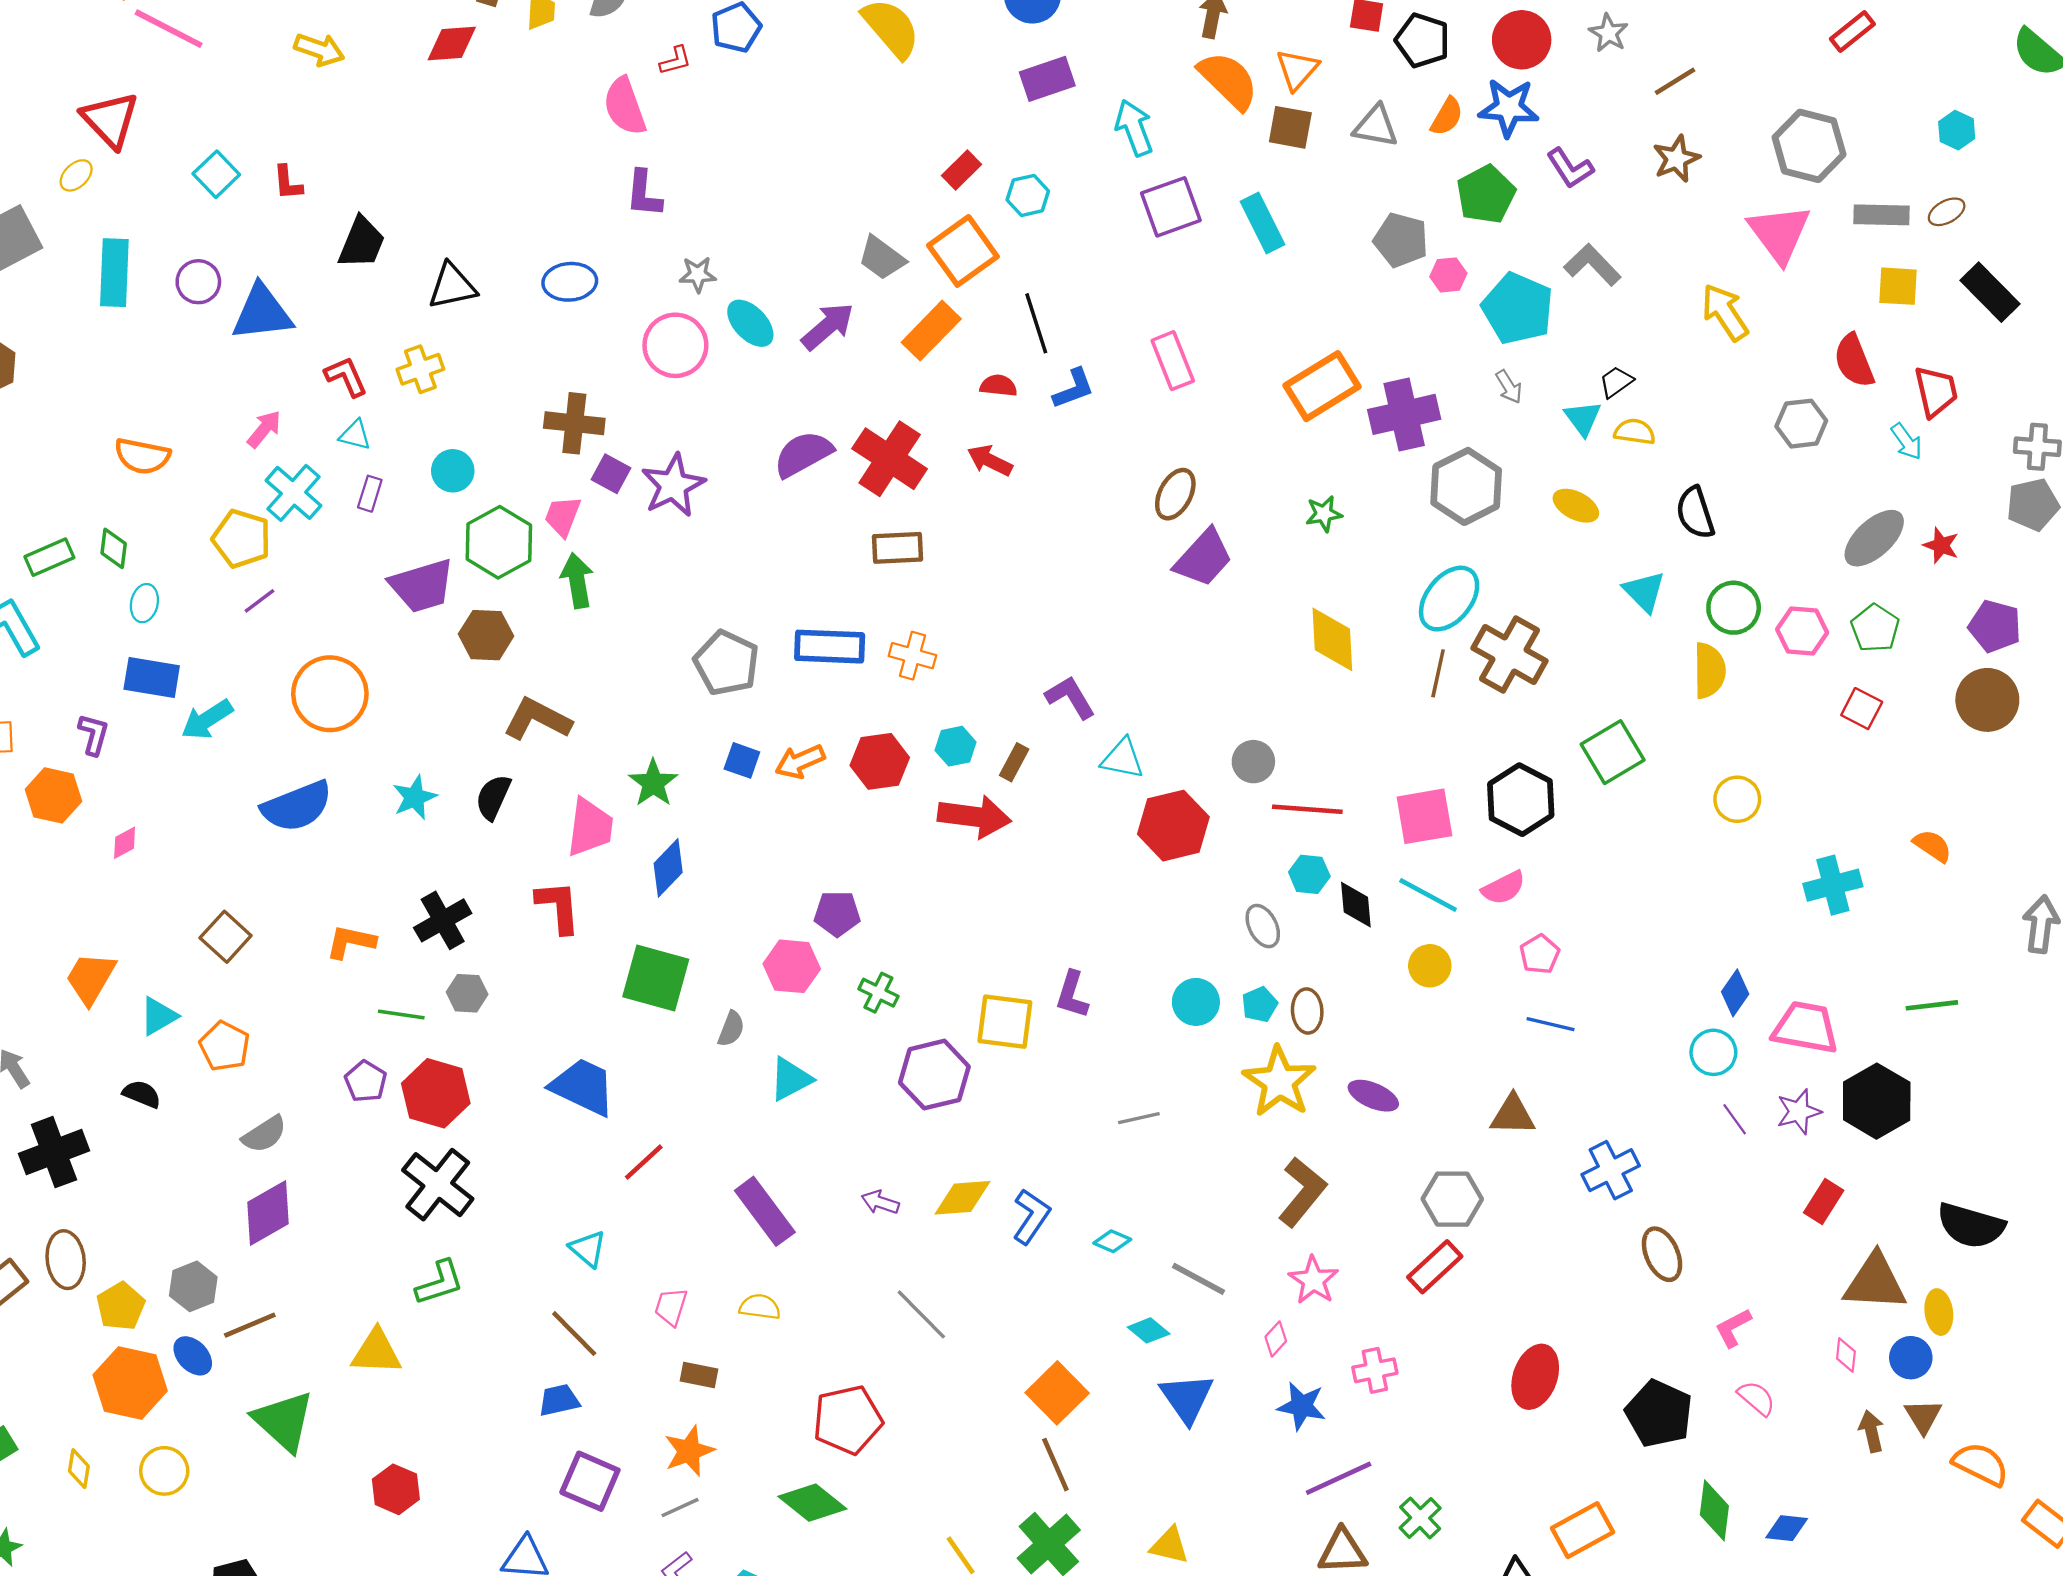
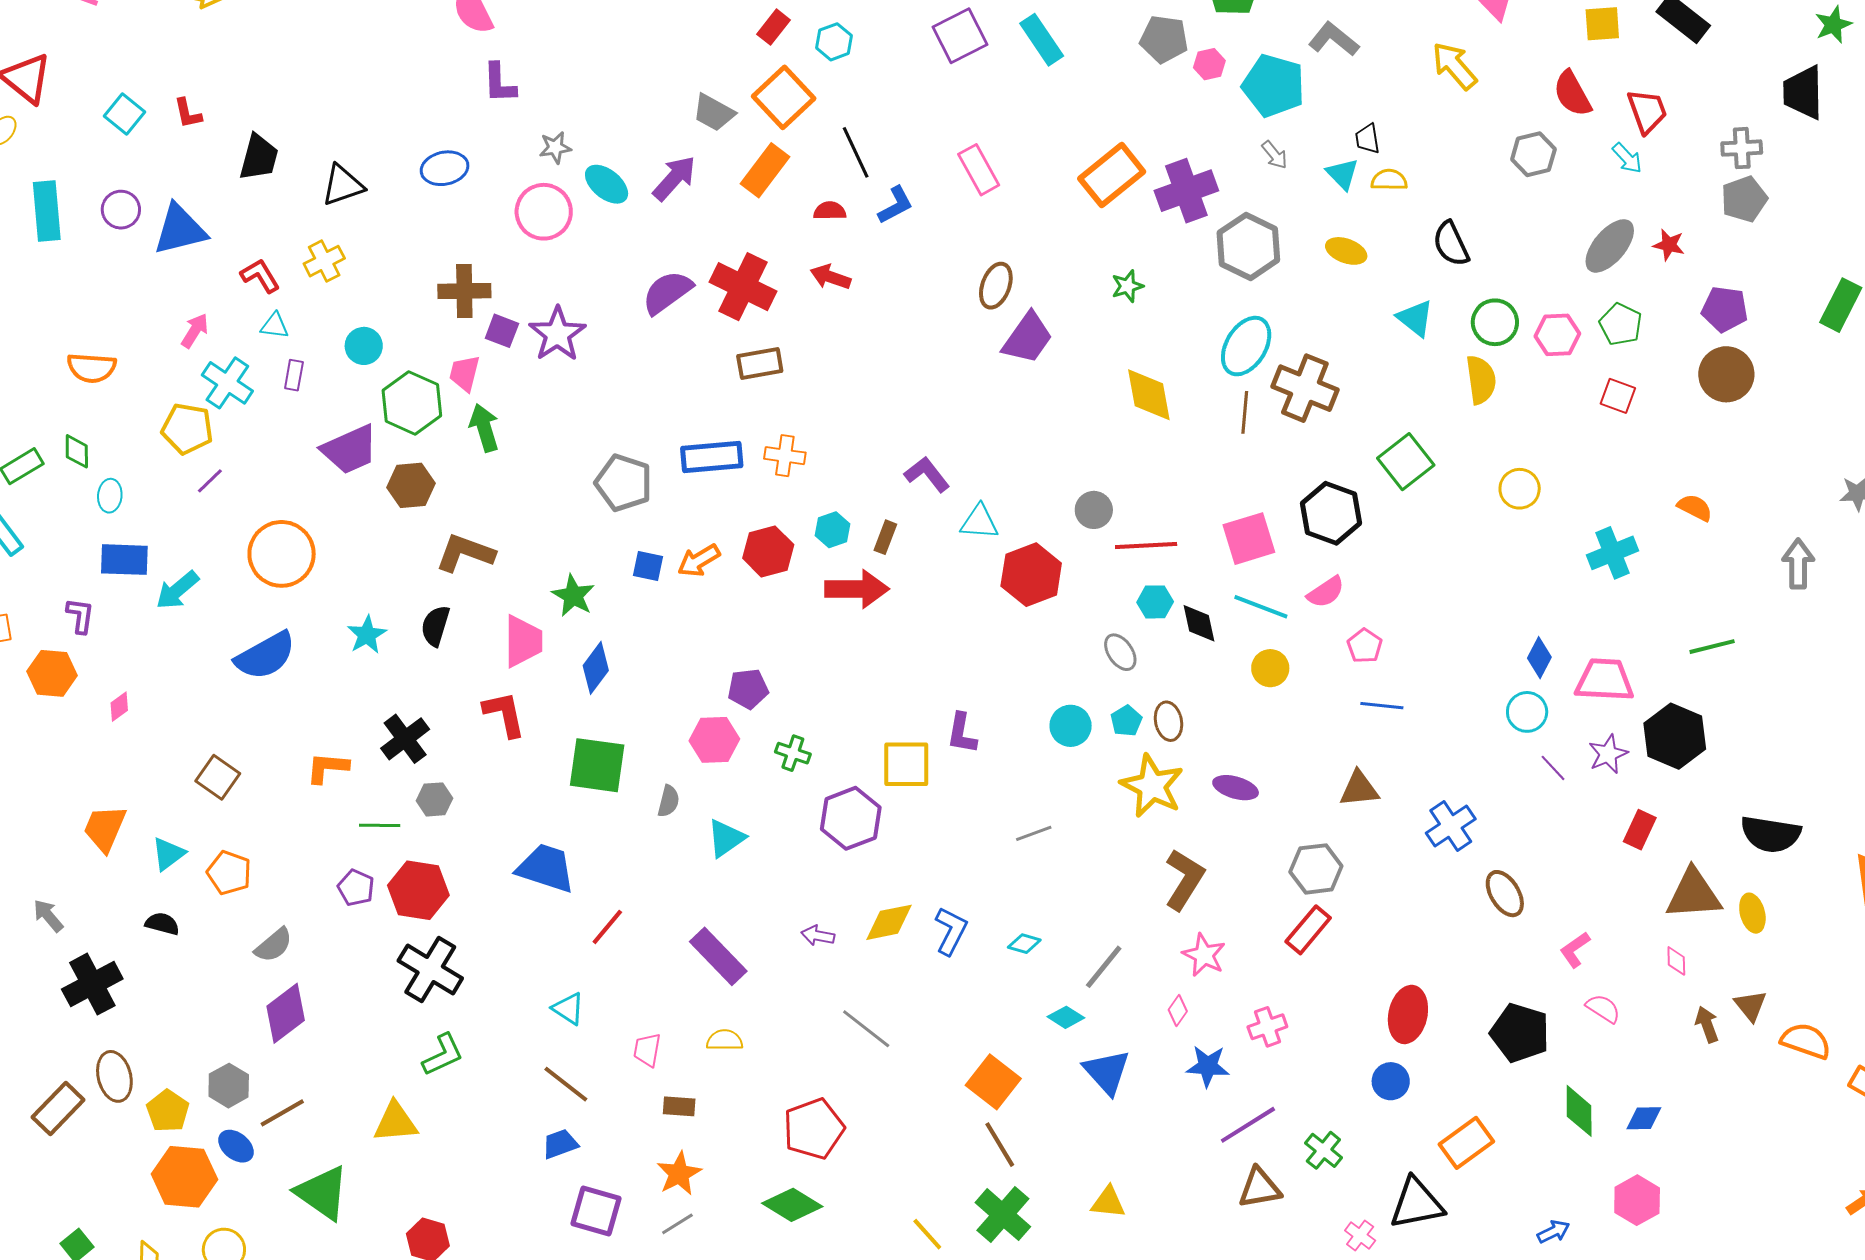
black trapezoid: (1616, 382) -> (1367, 139), turned -56
gray line: (1198, 1279) -> (1104, 967), turned -72
blue circle: (1911, 1358) -> (1391, 1081), moved

